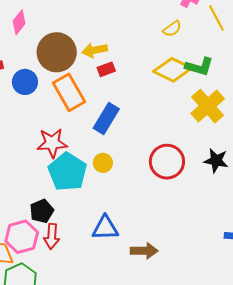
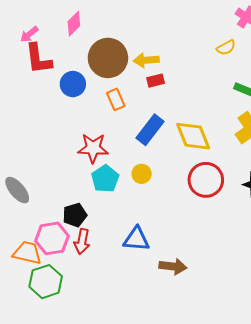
yellow diamond: (172, 70) -> (193, 136), moved, turned 36
orange rectangle: (69, 92) -> (116, 99), size x0.6
cyan pentagon: (67, 172) -> (105, 179), size x0.7

